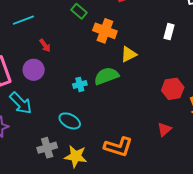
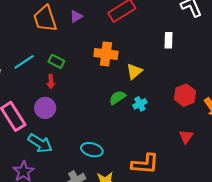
green rectangle: (79, 11) -> (56, 61), moved
red arrow: (45, 45) -> (51, 82), turned 48
green semicircle: (106, 76) -> (117, 98), size x0.7
cyan cross: (80, 84) -> (140, 104), moved

